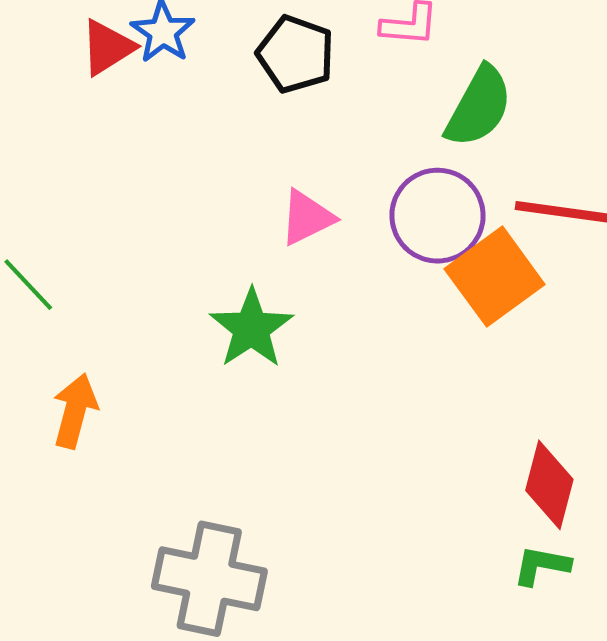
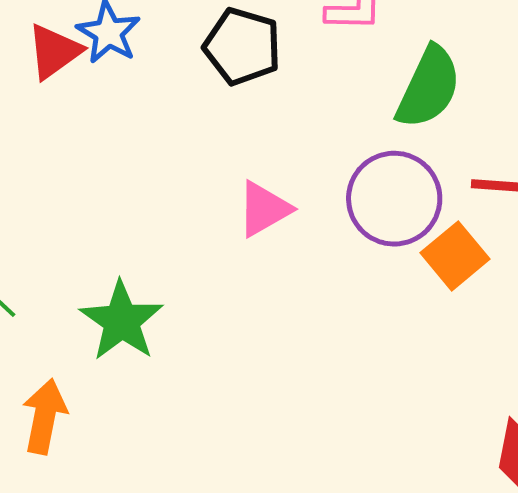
orange square: (495, 277) -> (455, 256), size x0.7
green star: (251, 328) -> (122, 321), moved

